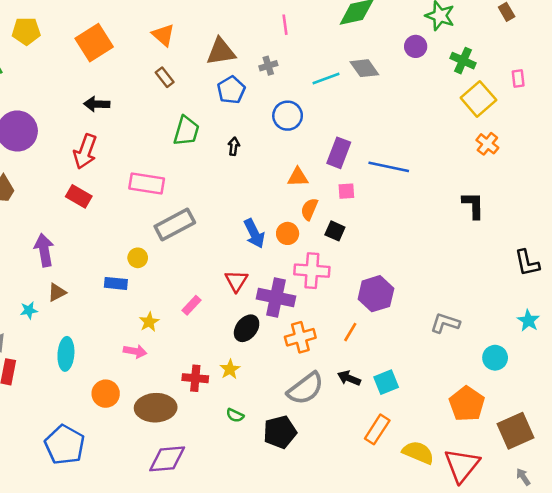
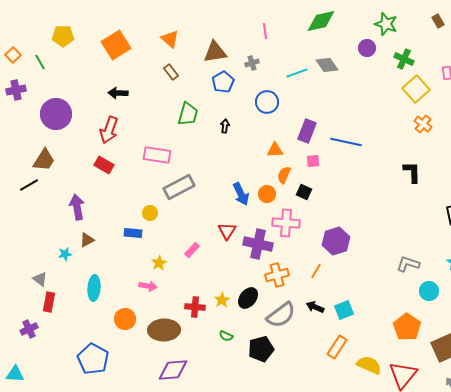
gray L-shape: (445, 323) -> (408, 264), moved
black ellipse: (247, 328) -> (248, 298), moved

